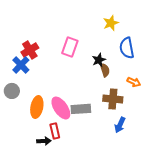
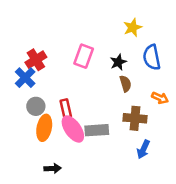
black star: (99, 60) -> (118, 62), moved
gray circle: (12, 91) -> (36, 106), moved
red rectangle: (55, 131) -> (66, 109), moved

